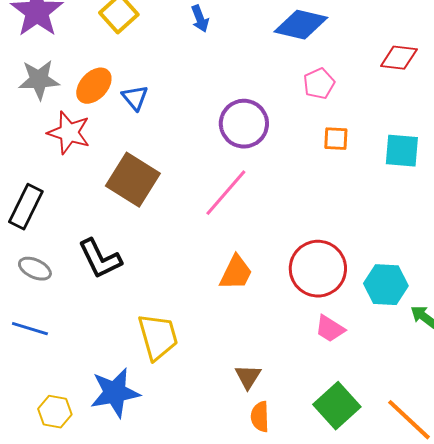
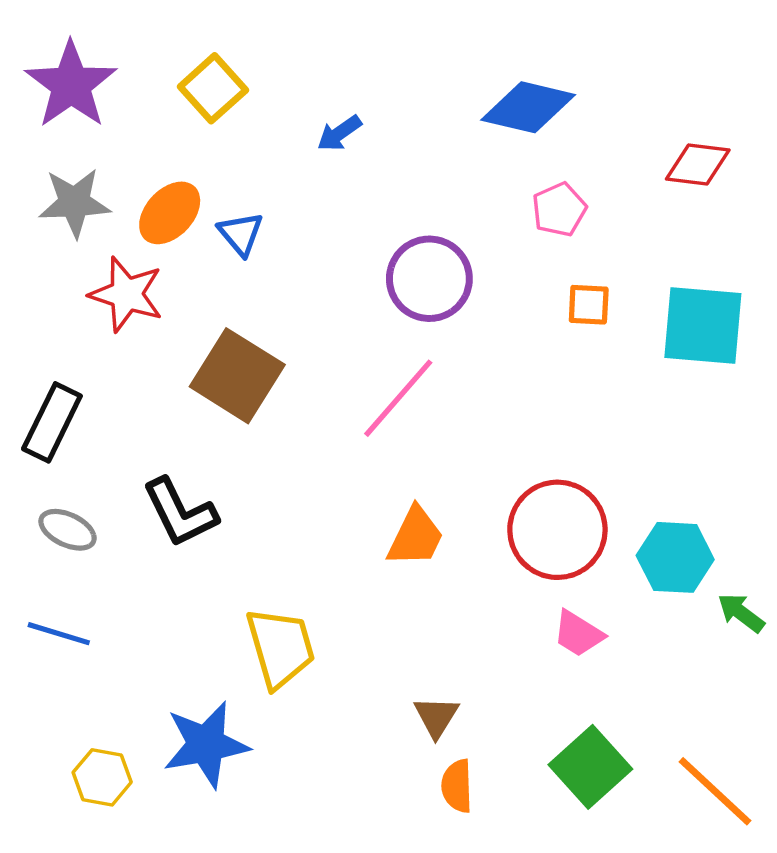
blue arrow: (200, 19) -> (339, 133), moved, turned 76
cyan square: (402, 151) -> (703, 325), size x1.4

